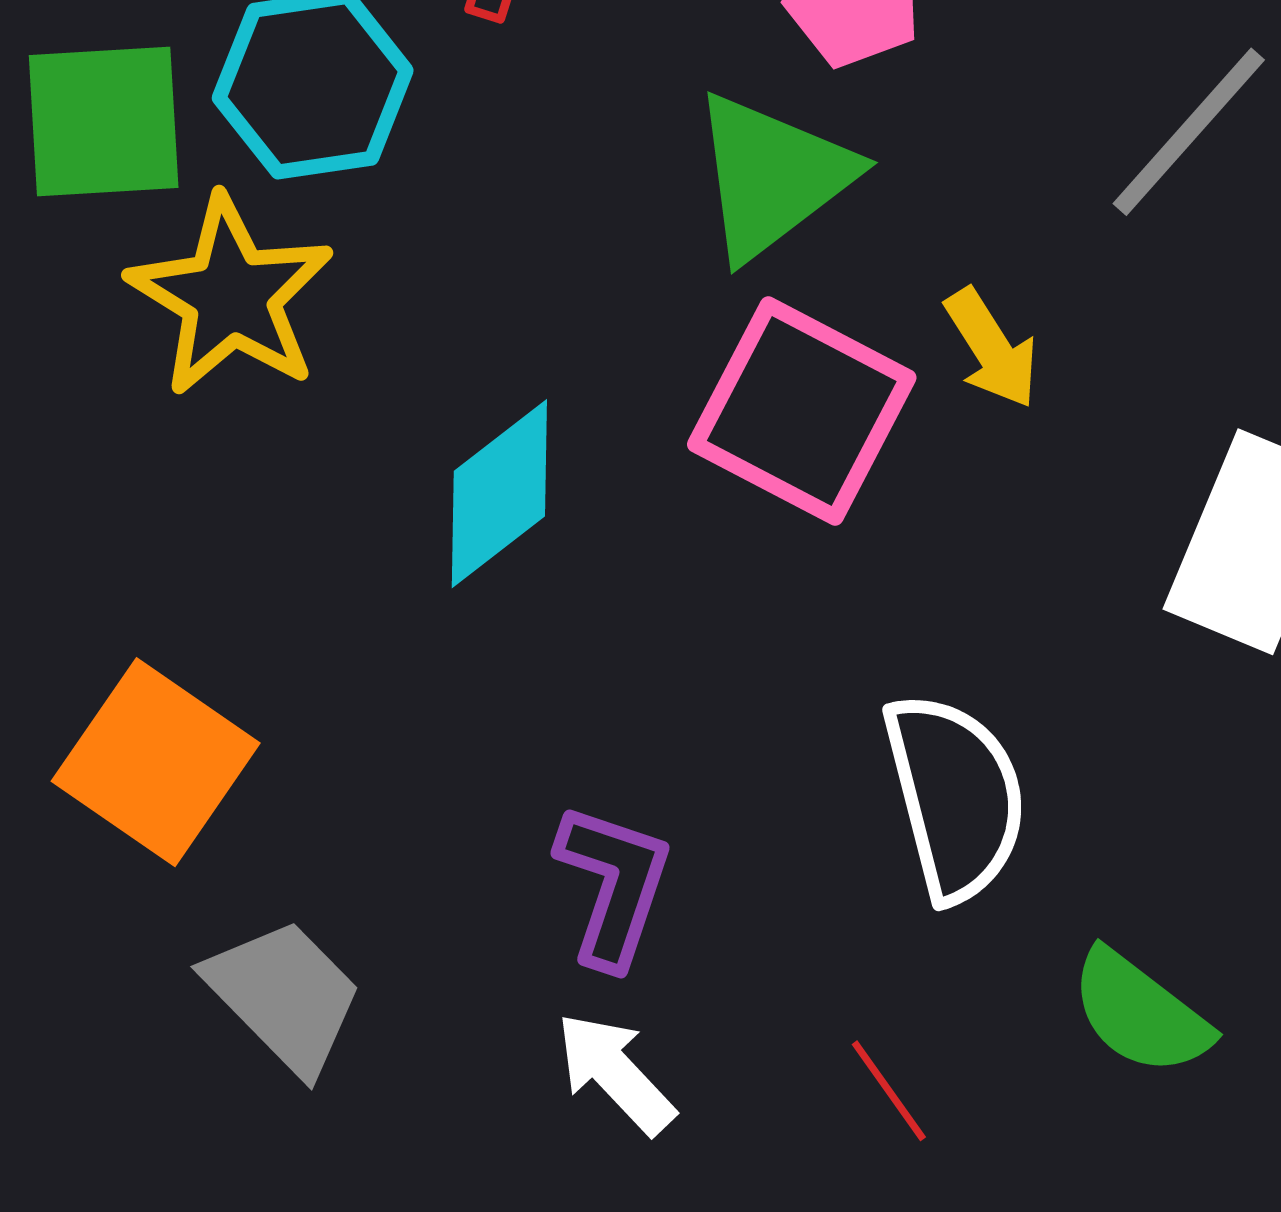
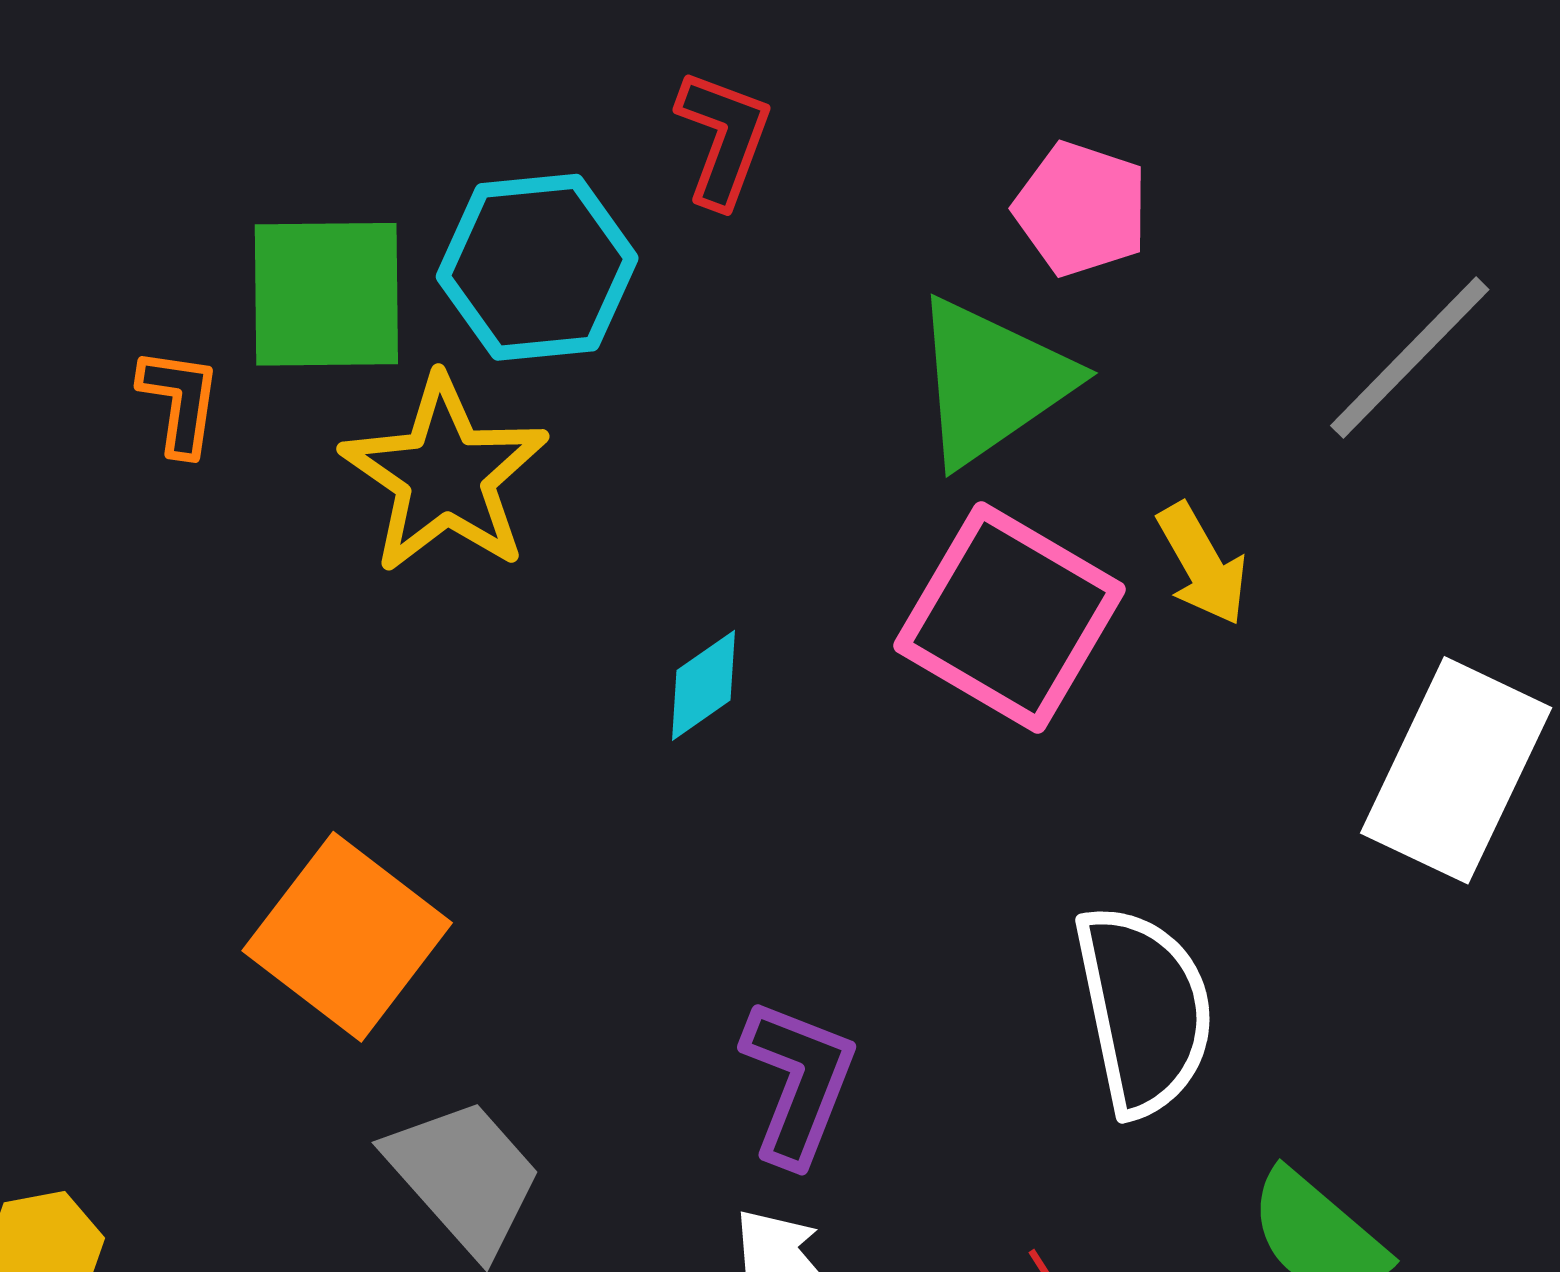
cyan diamond: (499, 494) -> (704, 685), size x0.6

